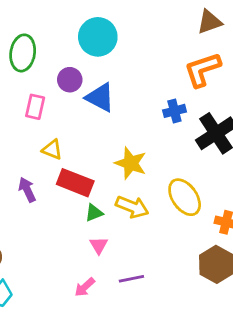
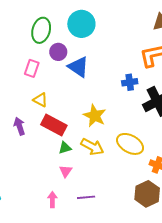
green ellipse: (23, 53) -> (41, 30), moved
yellow ellipse: (185, 197) -> (130, 144), turned -32
pink arrow: (85, 287) -> (52, 200), turned 126

